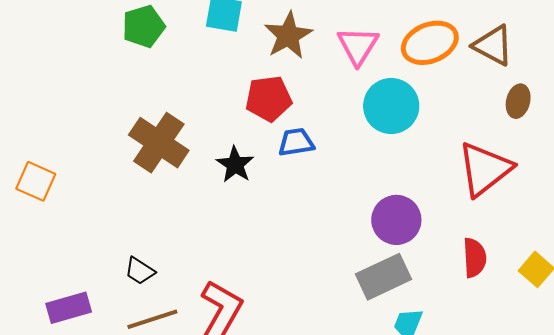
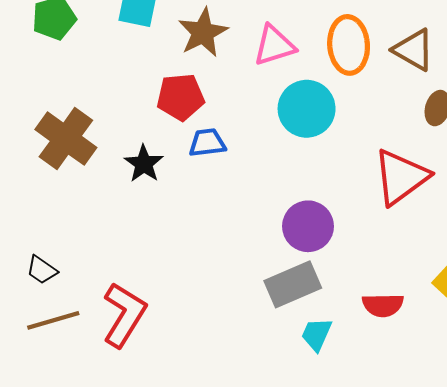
orange ellipse: (430, 43) -> (349, 45), turned -74
pink triangle: (358, 46) -> (274, 45), turned 39
red semicircle: (475, 258) -> (383, 305), moved, turned 90

